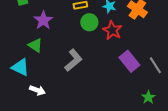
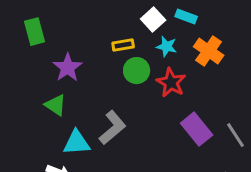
cyan triangle: (20, 67) -> (77, 143), moved, turned -30

